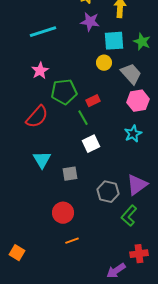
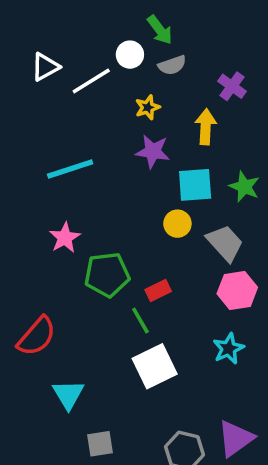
red semicircle: (37, 117) -> (37, 336), moved
white square: (91, 144) -> (155, 366), size x1.4
gray square: (70, 174) -> (100, 444), moved

